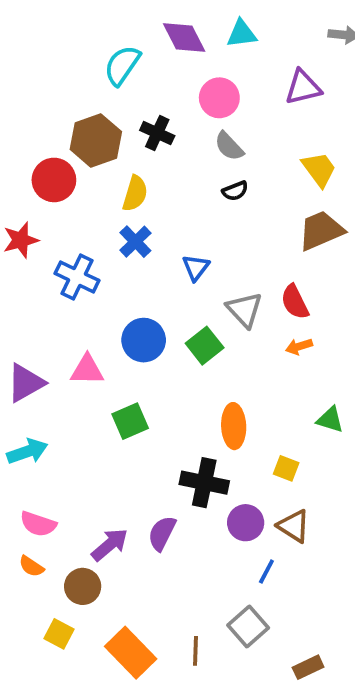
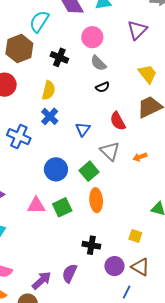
purple triangle: (303, 87) -> (137, 30), turned -30
brown hexagon: (96, 140) -> (19, 49), moved
red semicircle: (295, 302) -> (118, 121), moved
orange arrow: (299, 347) -> (140, 157), moved
pink triangle: (87, 370) -> (36, 205), moved
green square: (130, 421) -> (62, 207), moved
orange ellipse: (234, 426) -> (96, 200), moved
black cross: (204, 483) -> (91, 245), size x0.7

